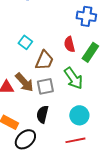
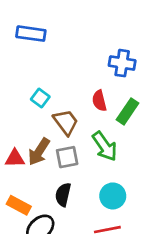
brown trapezoid: (44, 60) -> (66, 122), turned -60
brown arrow: (24, 82) -> (39, 152), turned 75

